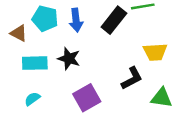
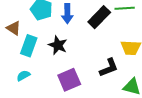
brown triangle: (19, 33) -> (14, 28), moved
cyan rectangle: (35, 63) -> (29, 46), turned -75

